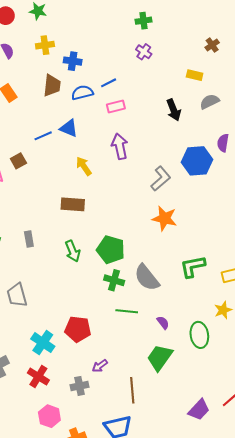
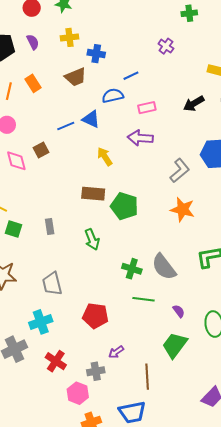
green cross: (143, 21) -> (189, 13), moved
brown trapezoid: (52, 85) -> (76, 77), turned 60
blue semicircle: (82, 93) -> (113, 96), moved
pink rectangle: (116, 106) -> (147, 108), moved
black arrow: (174, 110) -> (194, 104), turned 80
purple arrow: (120, 146) -> (140, 138), turned -75
green pentagon: (111, 250) -> (124, 206), moved
gray trapezoid: (17, 295) -> (52, 284), moved
cyan cross: (43, 343) -> (41, 322), moved, turned 35
pink hexagon: (49, 416) -> (78, 393), moved

